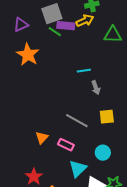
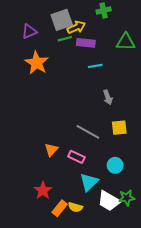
yellow arrow: (85, 21) -> (76, 27), moved
purple rectangle: (66, 26) -> (86, 43), moved
green line: (55, 32) -> (65, 39), turned -48
cyan line: (84, 71) -> (95, 66), moved

